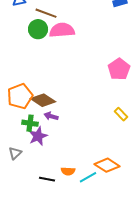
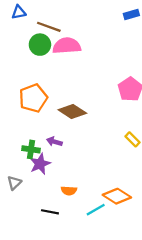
orange pentagon: (20, 96) -> (33, 98), moved
brown diamond: (43, 100) -> (72, 111), moved
orange semicircle: (68, 171) -> (69, 191), moved

